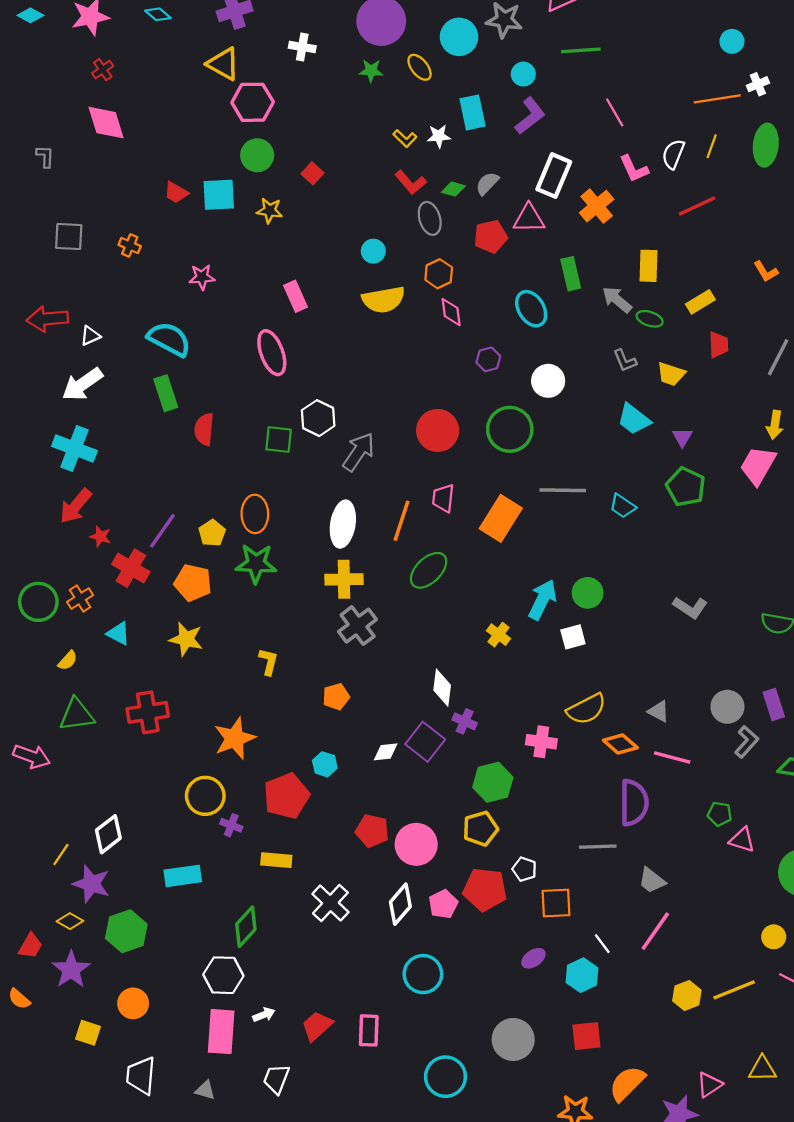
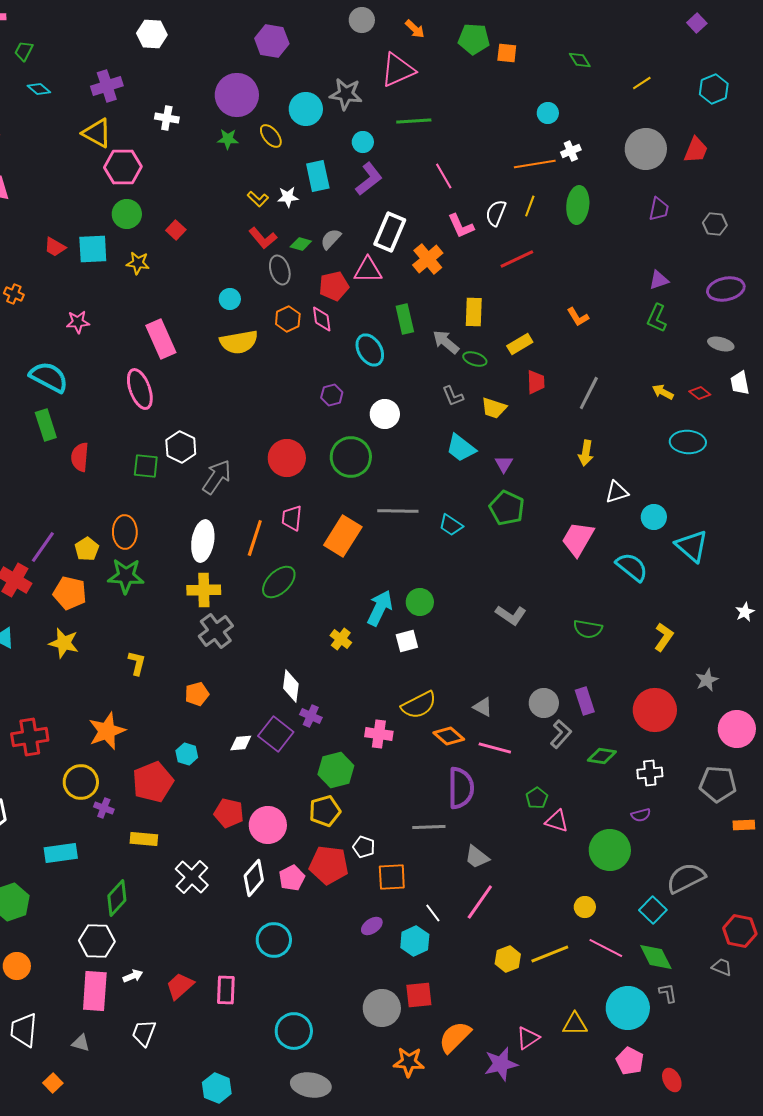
pink rectangle: (295, 296) -> (161, 339), size x1.4
pink diamond: (451, 312) -> (322, 319), moved
pink trapezoid: (758, 465) -> (578, 539), moved
red cross: (148, 712) -> (30, 737), moved
green pentagon: (720, 814) -> (537, 798), turned 30
gray circle: (513, 1039) -> (382, 1008), moved

